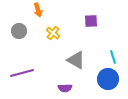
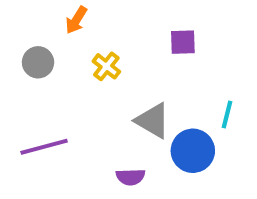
orange arrow: (38, 10) -> (76, 20), turned 48
cyan line: (113, 57) -> (227, 115), turned 32
blue circle: (108, 79) -> (193, 151), moved

